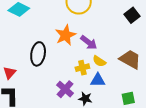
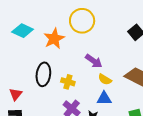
orange star: (66, 35) -> (54, 39), moved
yellow cross: (82, 68) -> (68, 82), moved, turned 32

